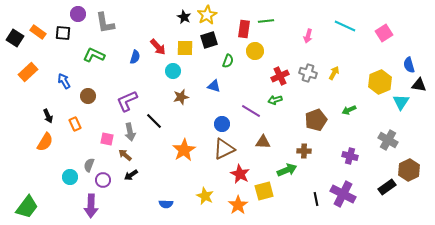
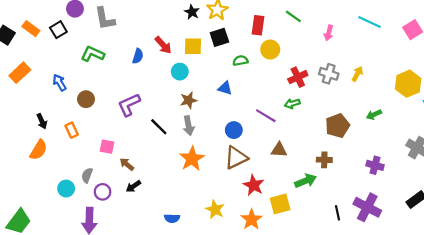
green line: (266, 21) -> (293, 16), moved, turned 42
black square: (63, 33) -> (58, 30), turned -35
green semicircle: (228, 61) -> (240, 61), turned -120
gray arrow: (130, 132) -> (189, 126), moved

